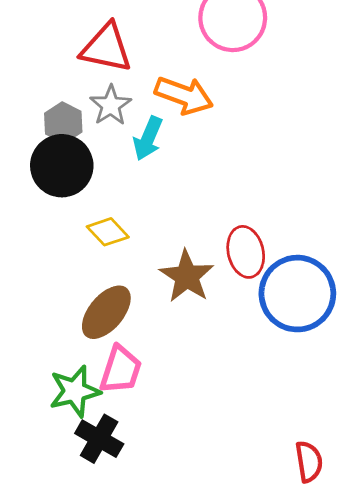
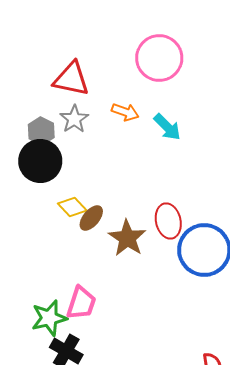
orange arrow: (184, 95) -> (125, 112), size x0.7
cyan arrow: (148, 138) -> (167, 127), moved, turned -68
brown ellipse: (106, 312) -> (91, 218), moved, size x0.7

